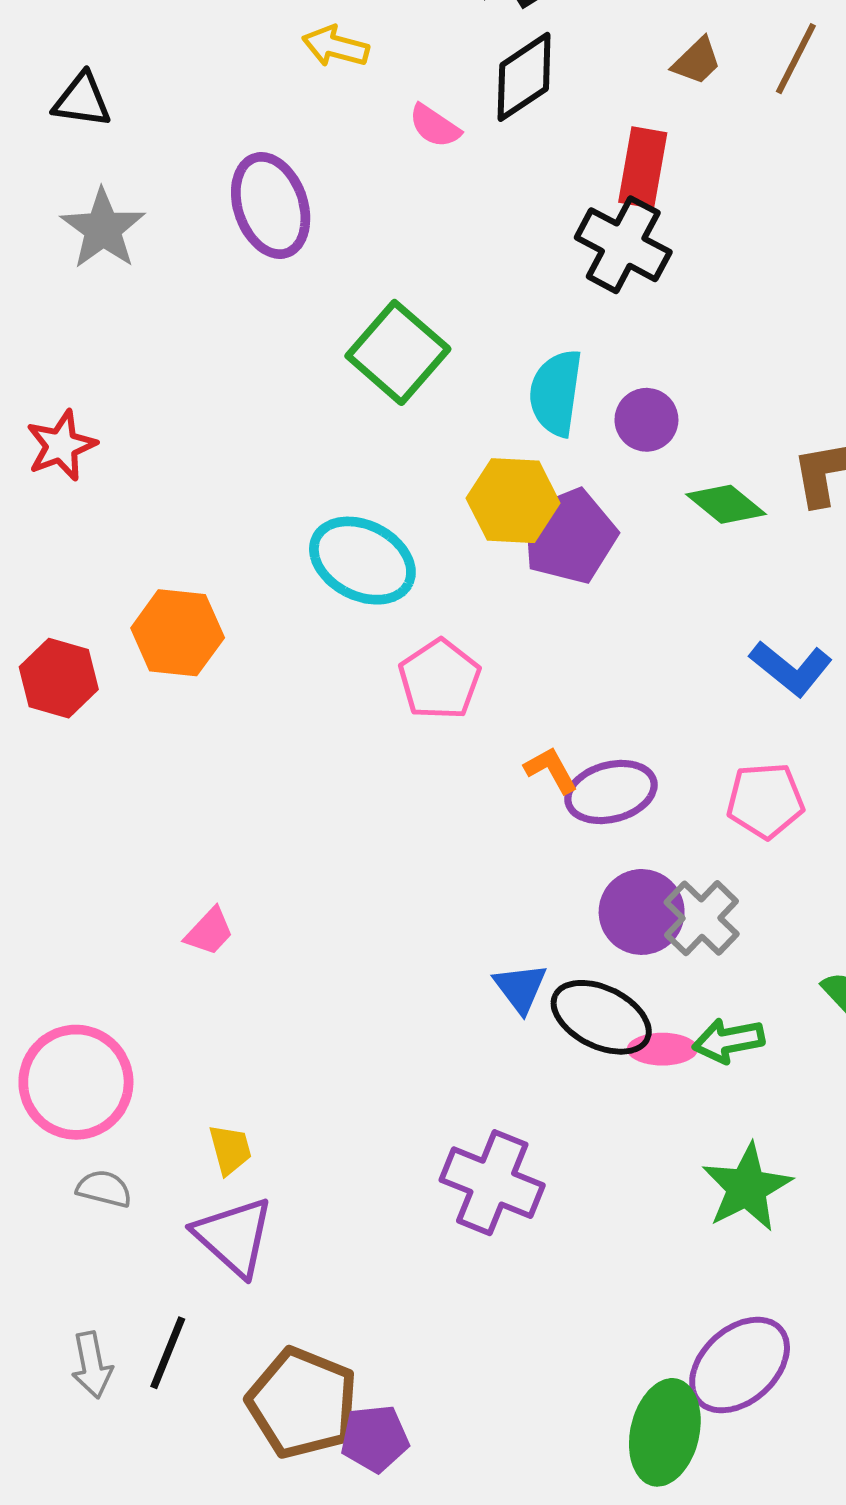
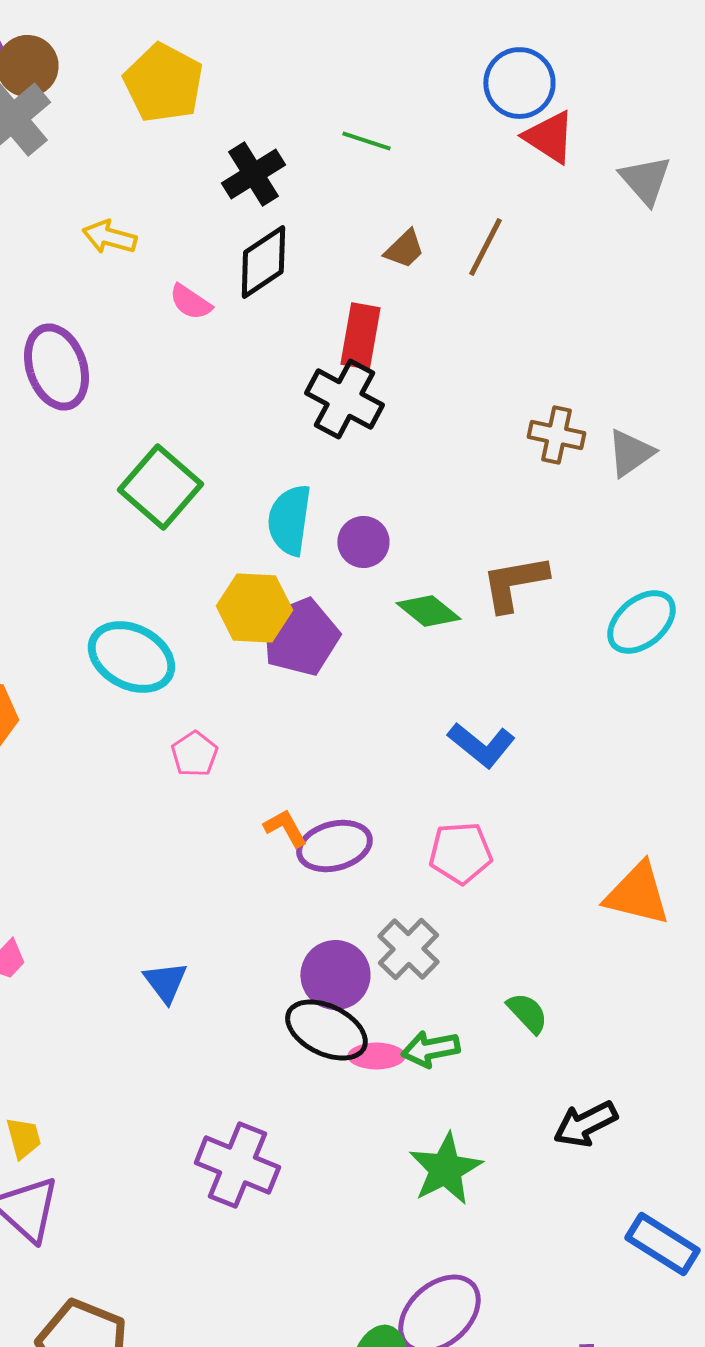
pink pentagon: (440, 679) -> (194, 754), size x0.7
purple circle: (642, 912) -> (335, 975), moved
blue triangle: (520, 988) -> (165, 982), moved

